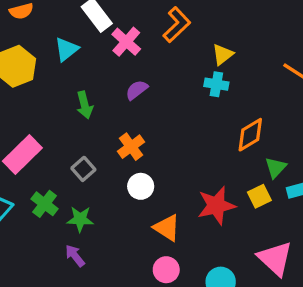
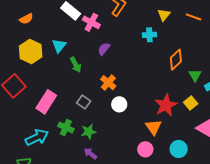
cyan triangle: (66, 49) -> (59, 46), moved
yellow triangle: (223, 54) -> (164, 15), moved
yellow square: (259, 196) -> (191, 103), moved
orange triangle: (167, 228) -> (153, 127), moved, turned 36

